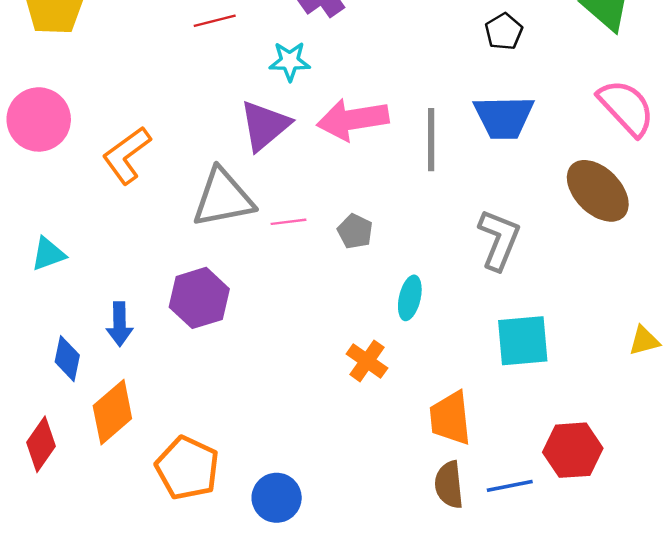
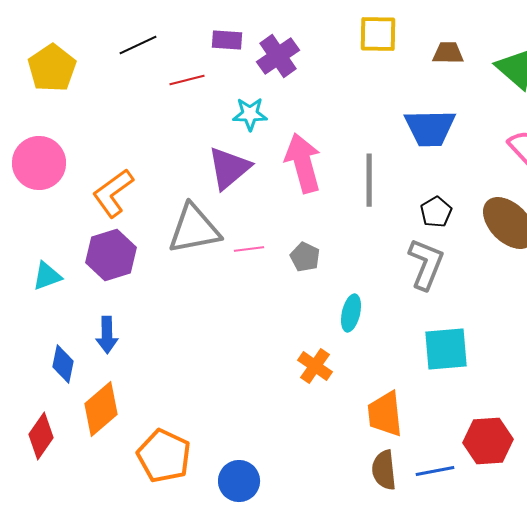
black pentagon: (504, 31) -> (436, 212), moved
blue trapezoid: (504, 117) -> (430, 128), moved
pink arrow: (353, 119) -> (303, 163), turned 84
purple hexagon: (199, 298) -> (111, 255), moved

